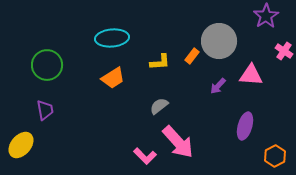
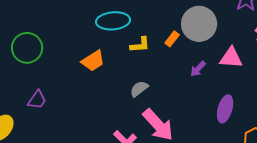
cyan ellipse: (112, 38) -> (113, 21), moved
purple trapezoid: (45, 110) -> (37, 100), moved, turned 45

